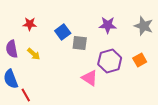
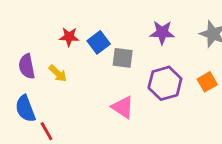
red star: (30, 24) -> (69, 37), moved
pink triangle: (90, 78) -> (123, 107), moved

